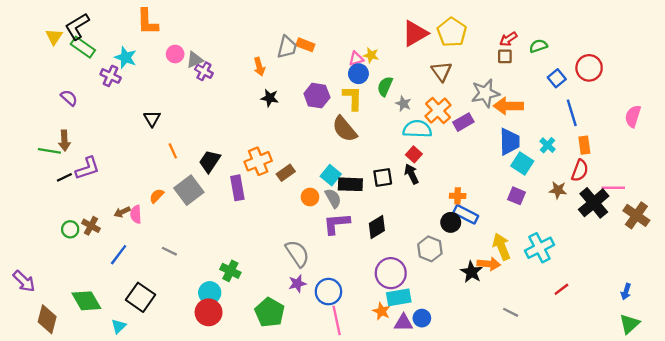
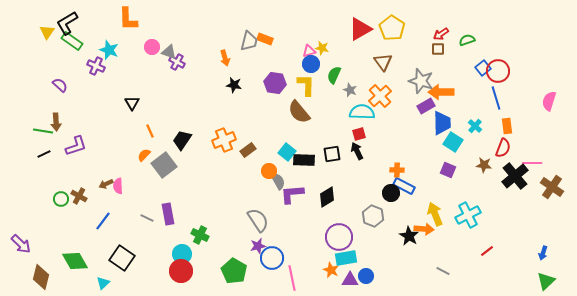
gray triangle: (195, 60) -> (169, 52), turned 42
red circle: (589, 68) -> (498, 71), moved
gray star: (485, 93) -> (421, 81), turned 30
purple rectangle: (463, 122) -> (426, 106), moved
red square: (414, 154) -> (359, 134), turned 32
black line: (64, 177) -> (44, 154), moved
purple rectangle: (237, 188) -> (168, 214), moved
orange semicircle: (157, 196) -> (144, 155), moved
gray semicircle: (333, 198) -> (278, 181), moved
blue circle: (328, 292) -> (272, 258), moved

